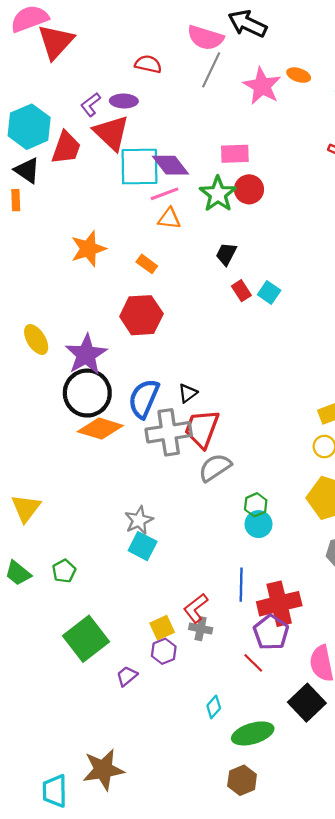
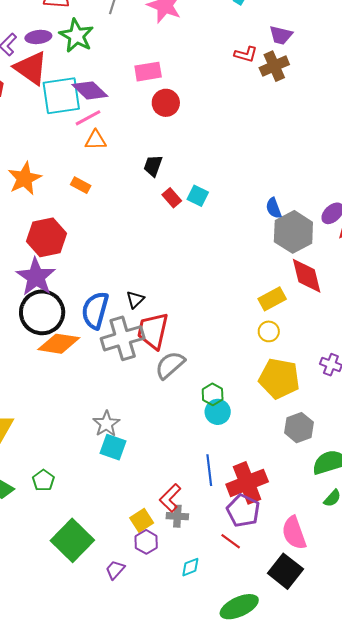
green star: (218, 194) -> (76, 36), moved
red hexagon: (141, 315) -> (46, 237), moved
cyan diamond: (214, 707) -> (190, 567), moved, turned 35

